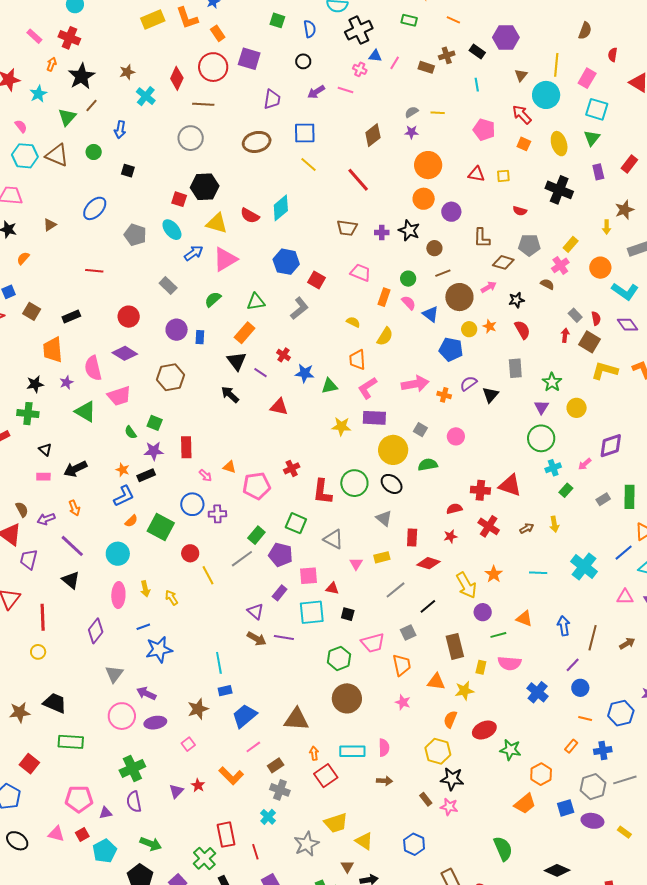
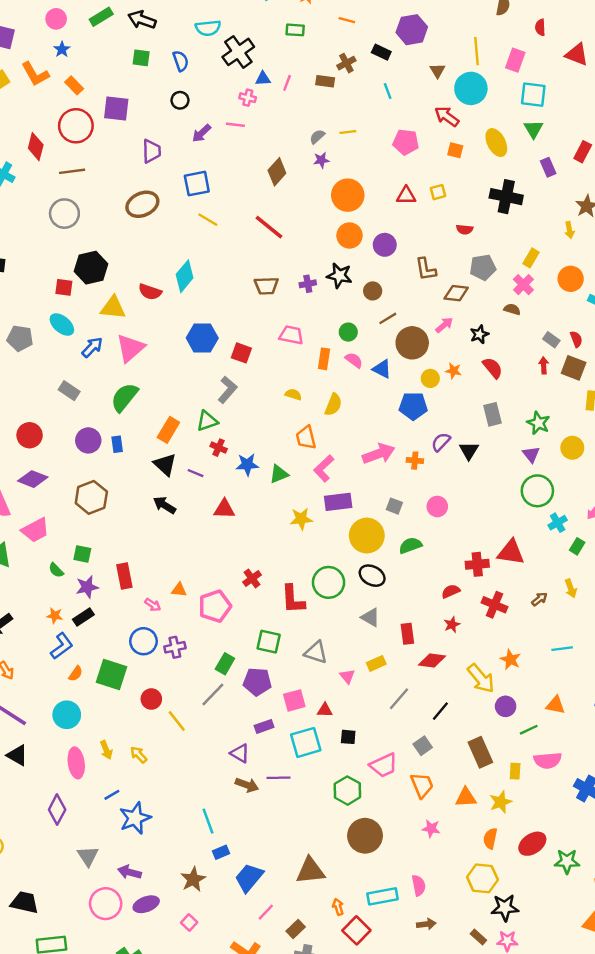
green semicircle: (213, 299) -> (124, 397), size x1.5
green triangle: (256, 302) -> (207, 421), moved
purple rectangle: (280, 593) -> (264, 726), turned 42

